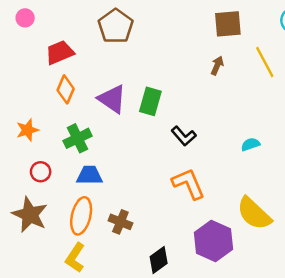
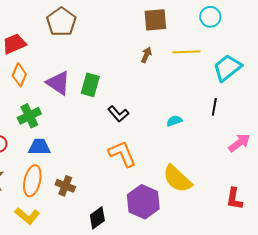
yellow line: (265, 62) -> (186, 52), turned -64
yellow L-shape: (75, 258) -> (27, 216), turned -85

